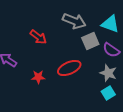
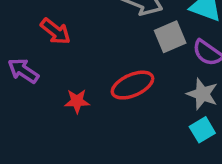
red arrow: (38, 37) -> (56, 31), moved

